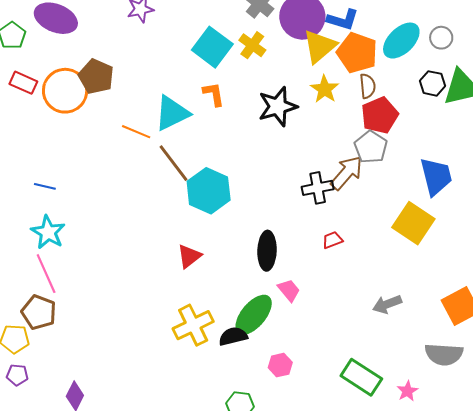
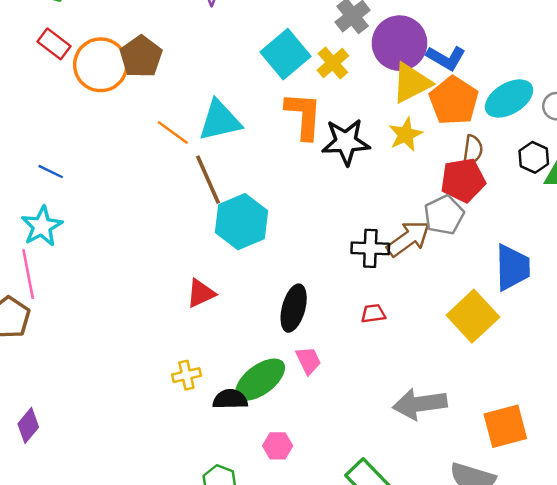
brown semicircle: (367, 86) -> (473, 150), moved
orange L-shape: (214, 94) -> (304, 116), moved, size x1.6
gray arrow: (387, 304) -> (420, 404), size x1.5
yellow cross: (193, 325) -> (186, 375), size x0.6

